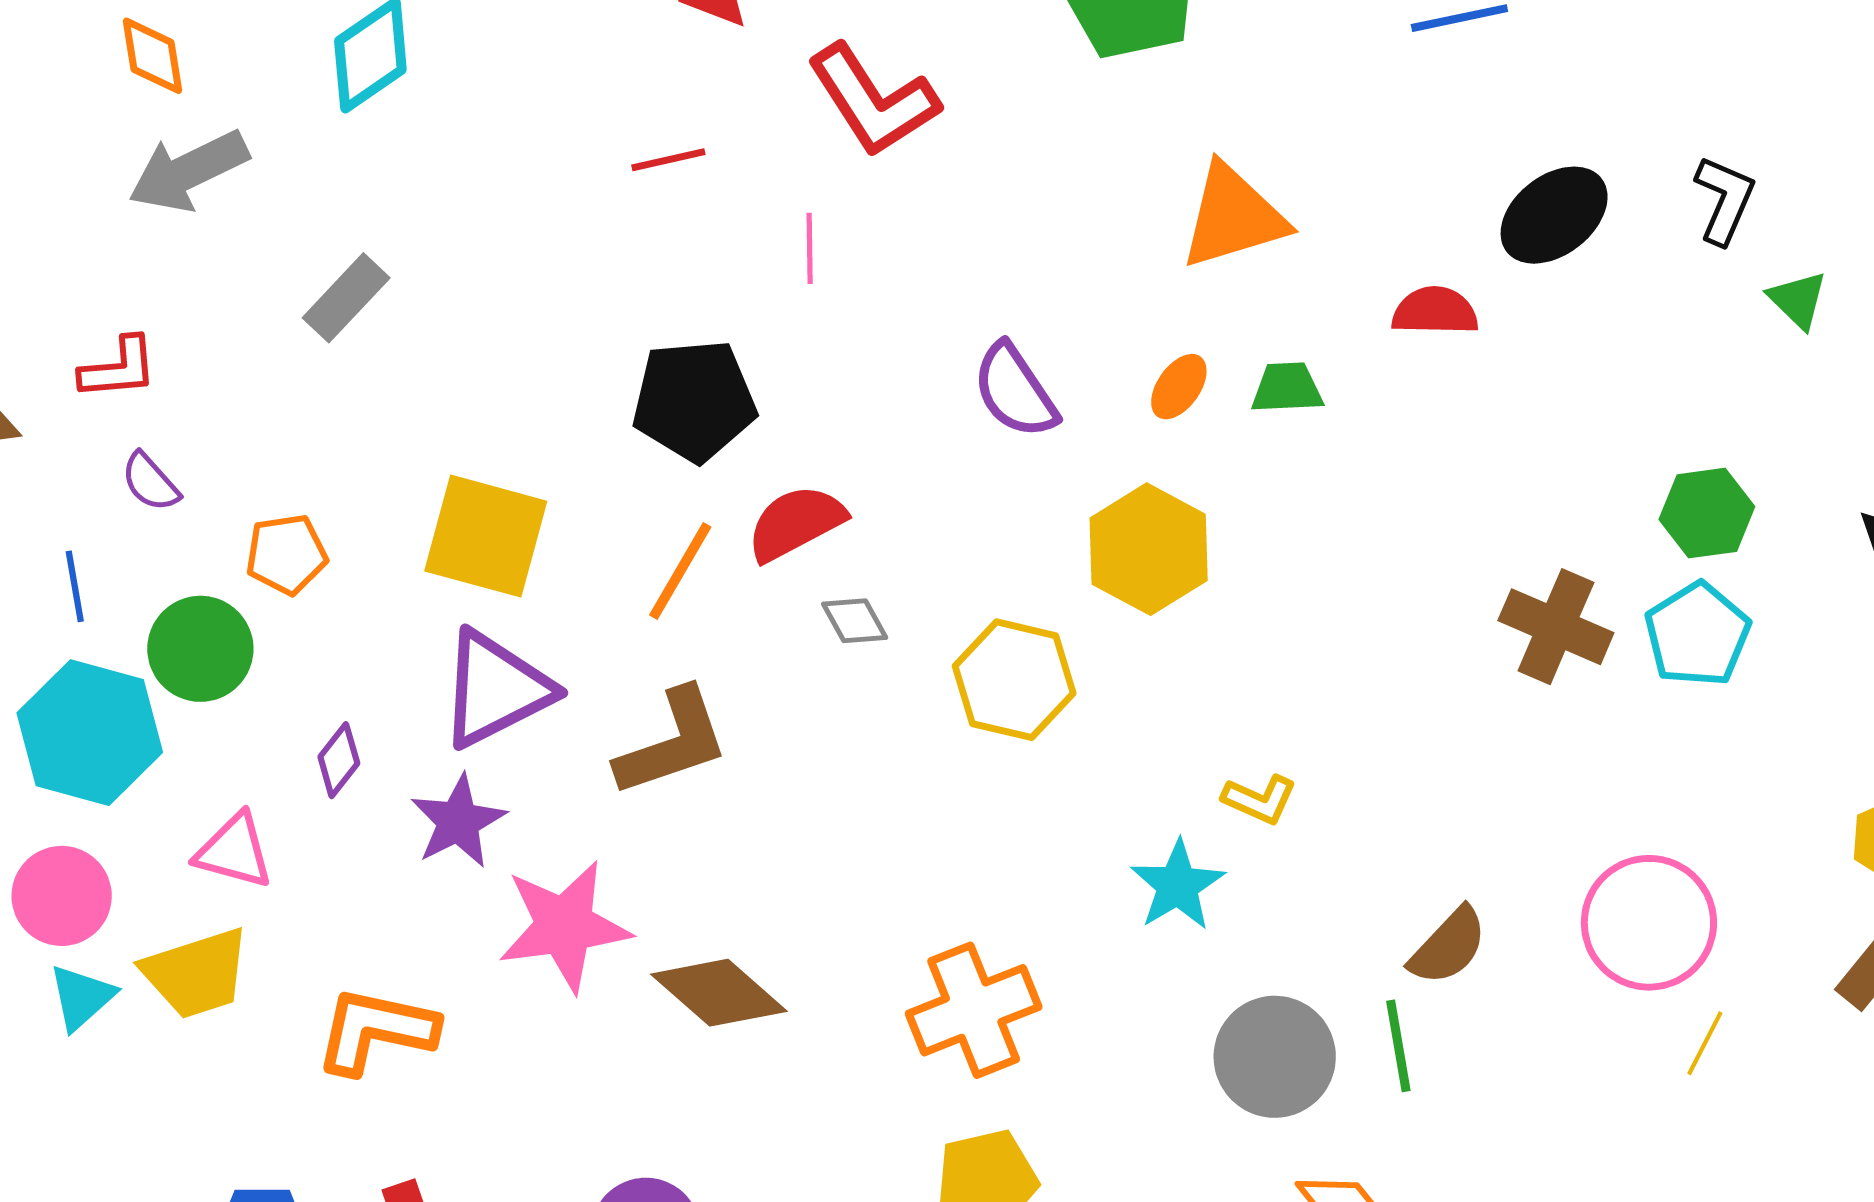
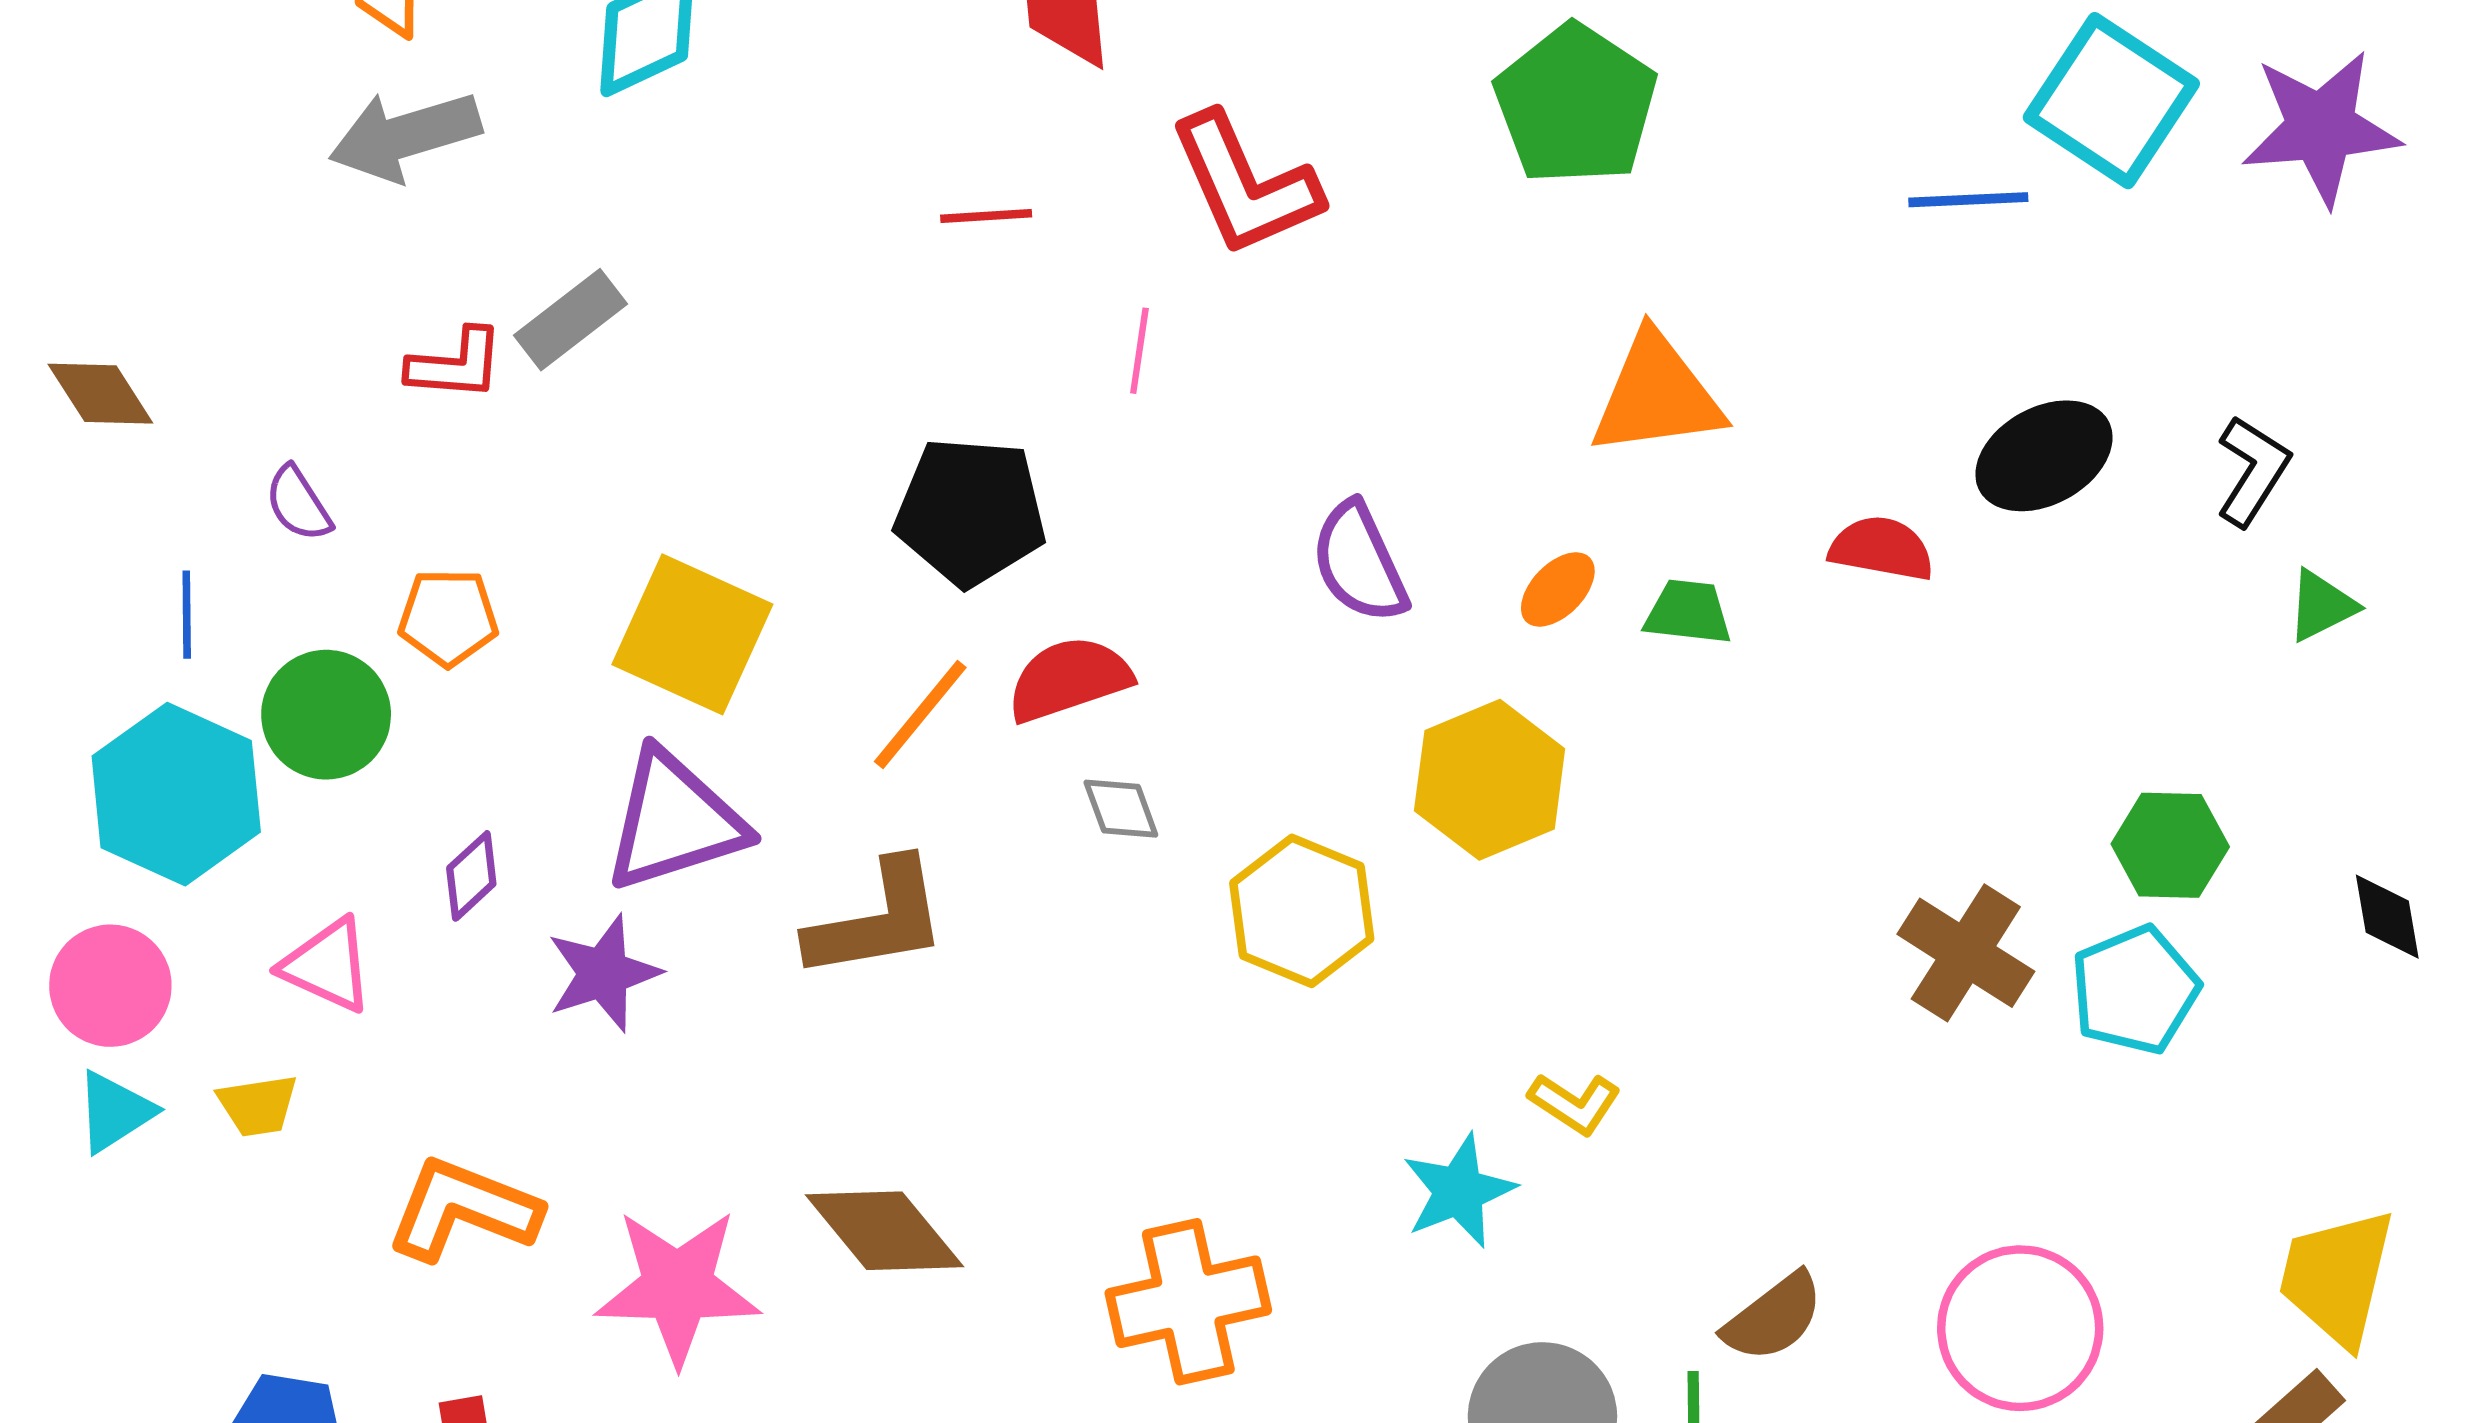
green triangle: (1798, 300) -> (2322, 606), turned 40
red L-shape: (119, 368) -> (456, 364), moved
pink star: (564, 926) -> (678, 1287), moved
yellow trapezoid: (196, 973) -> (258, 1105), size x0.6

